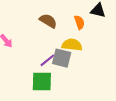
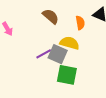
green square: (42, 81) -> (67, 75), moved

